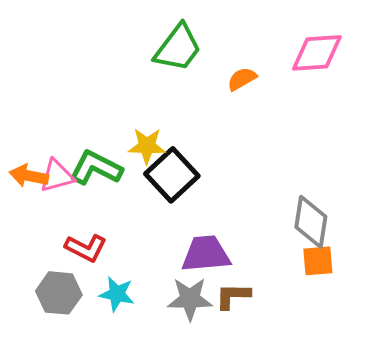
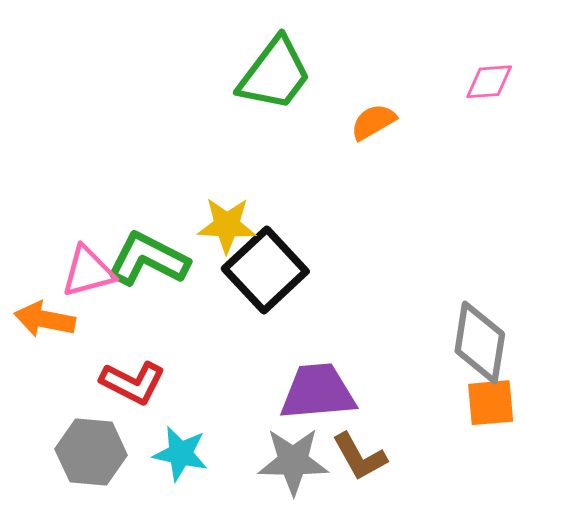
pink diamond: (317, 53) -> (489, 82), size x0.6
orange arrow: (29, 176) -> (45, 319), moved
brown L-shape: (233, 296) -> (359, 457), turned -120

